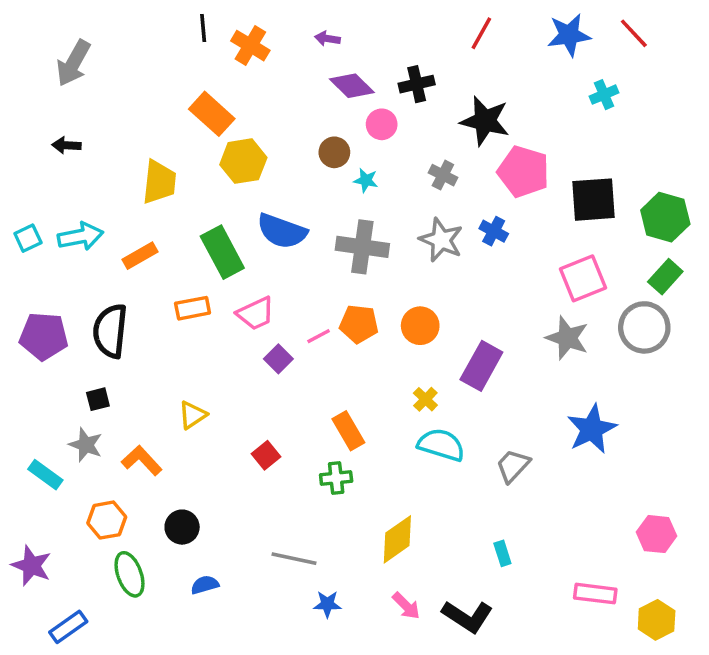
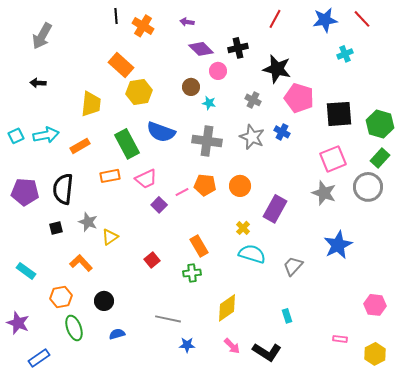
gray star: (86, 445) -> (88, 222), moved
pink rectangle: (595, 594) -> (340, 339), size x0.6

